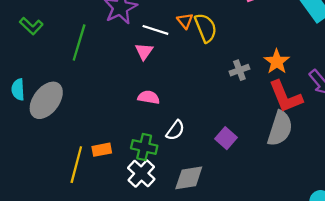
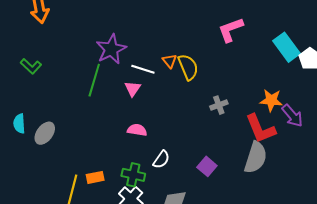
green line: (79, 43) -> (94, 80), moved
orange star: (277, 62) -> (271, 100), moved, turned -30
gray ellipse: (46, 100) -> (45, 133), size x0.7

